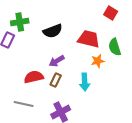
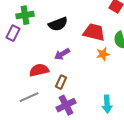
brown rectangle: (56, 80) -> (61, 82), moved
cyan arrow: (85, 82) -> (107, 104), moved
gray line: (24, 104) -> (29, 97), turned -36

